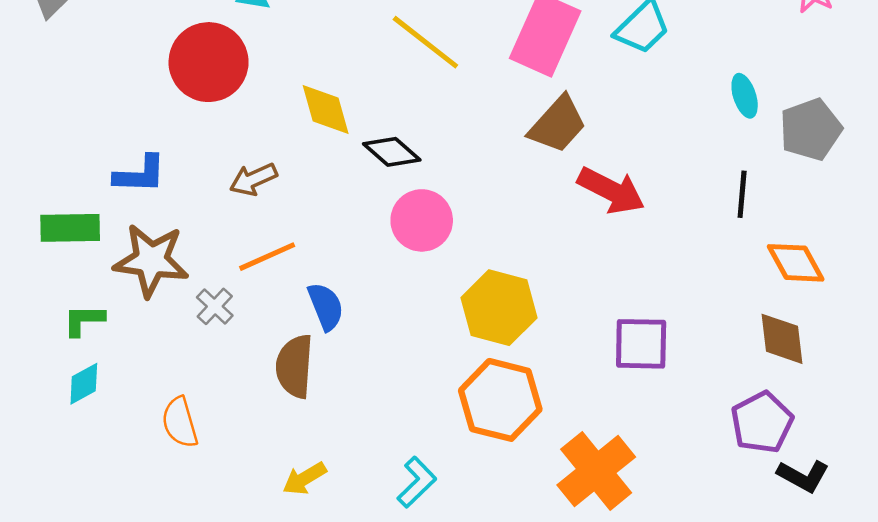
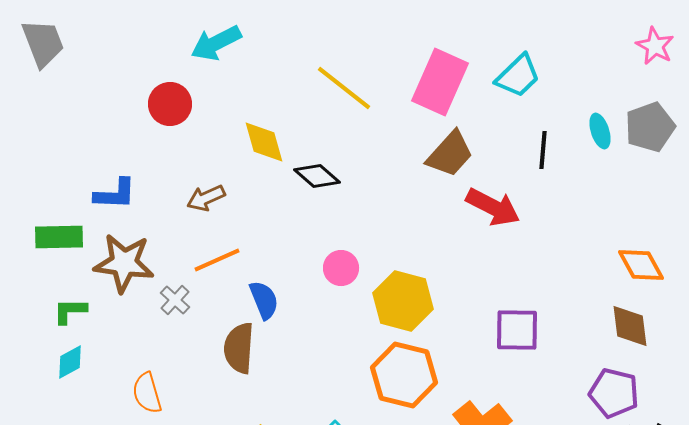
red circle: (209, 62) -> (170, 104), size x0.7
gray pentagon: (811, 129) -> (650, 127), moved
black line: (742, 194) -> (543, 150), moved
pink circle: (422, 220) -> (341, 268), moved, size x0.7
purple pentagon: (762, 422) -> (614, 393), turned -30

